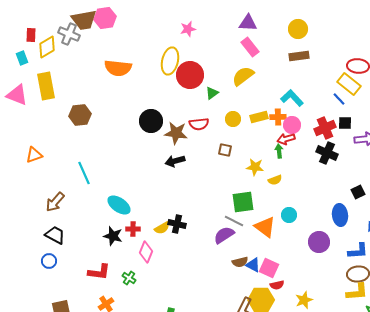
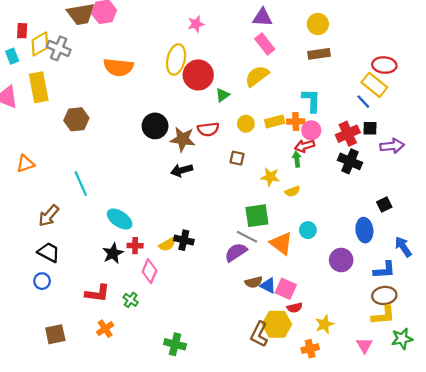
gray cross: (69, 34) -> (59, 48), moved
cyan L-shape: (292, 98) -> (311, 100), turned 45
black star: (113, 236) -> (113, 253), turned 30

